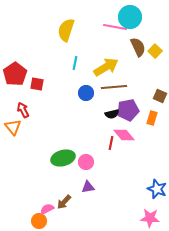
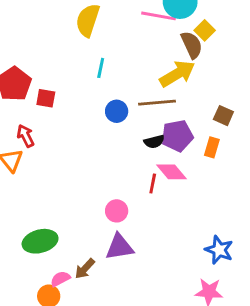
yellow square: (155, 51) -> (205, 30), moved
yellow arrow: (106, 67) -> (177, 74), moved
green ellipse: (63, 158) -> (40, 241), moved
purple triangle: (88, 187) -> (119, 247), size x1.5

